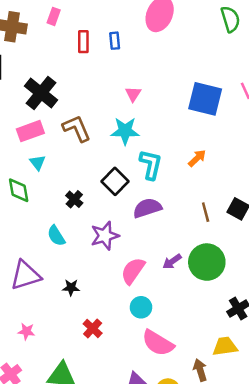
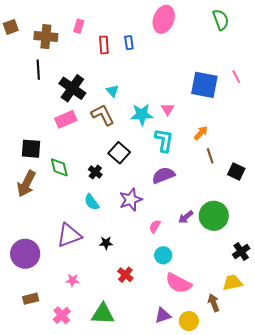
pink triangle: (133, 94) -> (168, 109), moved
cyan triangle: (37, 163) -> (112, 91), moved
black square: (115, 181) -> (119, 153), moved
black cross: (74, 199) -> (95, 172), moved
brown line: (206, 212) -> (210, 156), moved
pink semicircle: (133, 271) -> (155, 226), size x0.6

